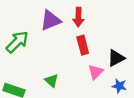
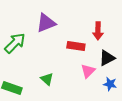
red arrow: (78, 17) -> (98, 31), moved
red rectangle: (83, 45) -> (76, 46), turned -66

